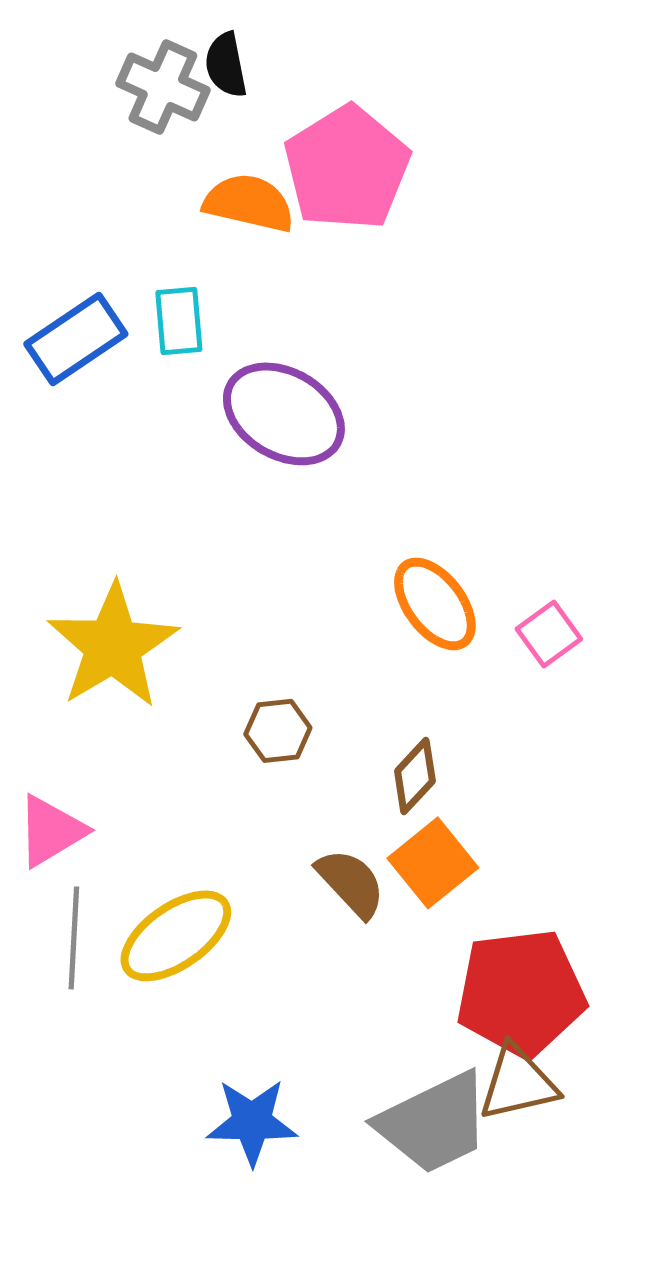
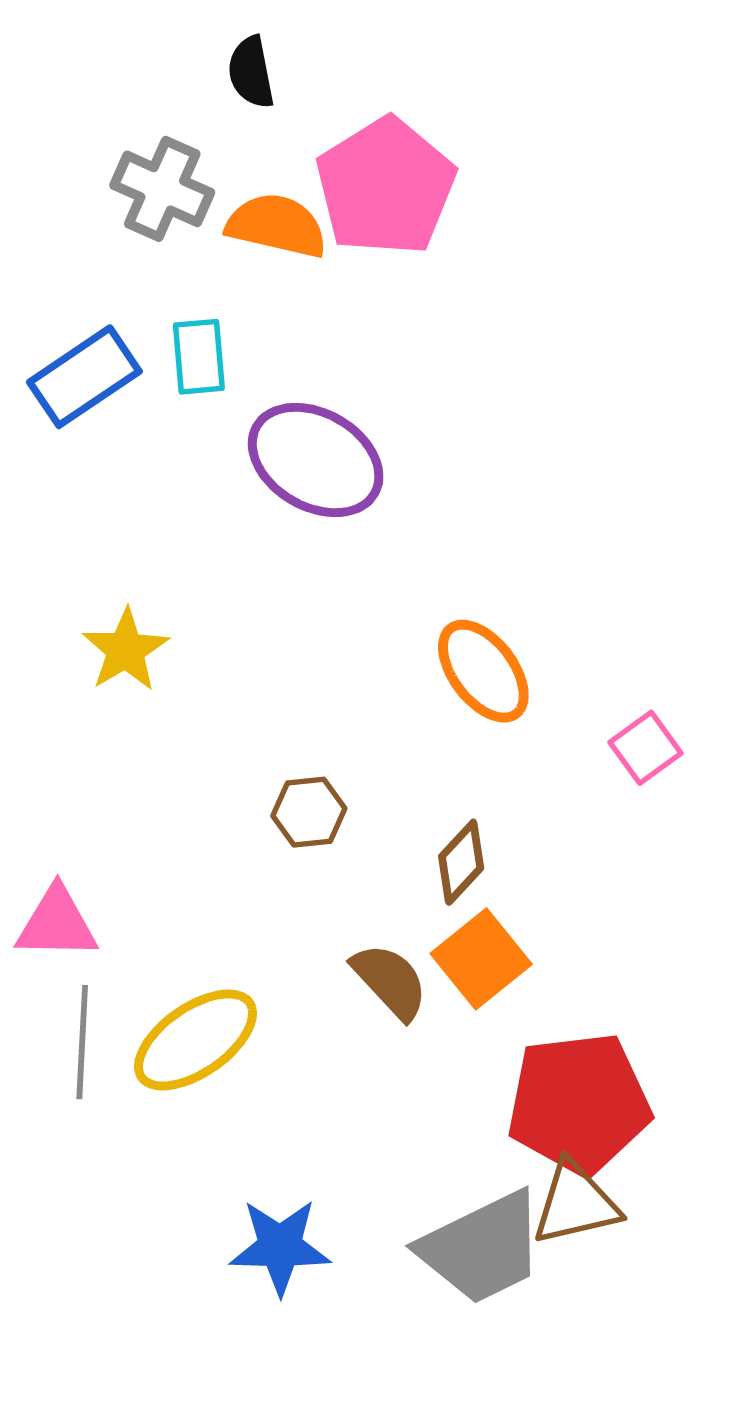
gray cross: (163, 87) -> (162, 189), moved
pink square: (549, 634) -> (646, 748), moved
yellow star: (113, 646) -> (126, 650), moved, size x0.6
pink triangle: (51, 831) -> (57, 923), turned 32

